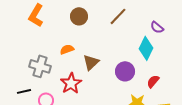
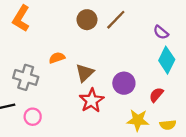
brown circle: (79, 16) -> (87, 20), moved
cyan diamond: (146, 48) -> (167, 60), moved
red star: (71, 83) -> (92, 101), moved

